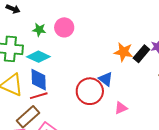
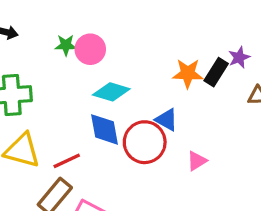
green star: (39, 30) -> (66, 45), moved
cyan diamond: (38, 57) -> (111, 92), moved
blue diamond: (39, 80) -> (105, 129), moved

